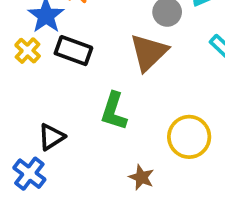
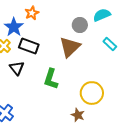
black triangle: (51, 137) -> (17, 68), moved, turned -35
brown star: (141, 177) -> (78, 115), moved

